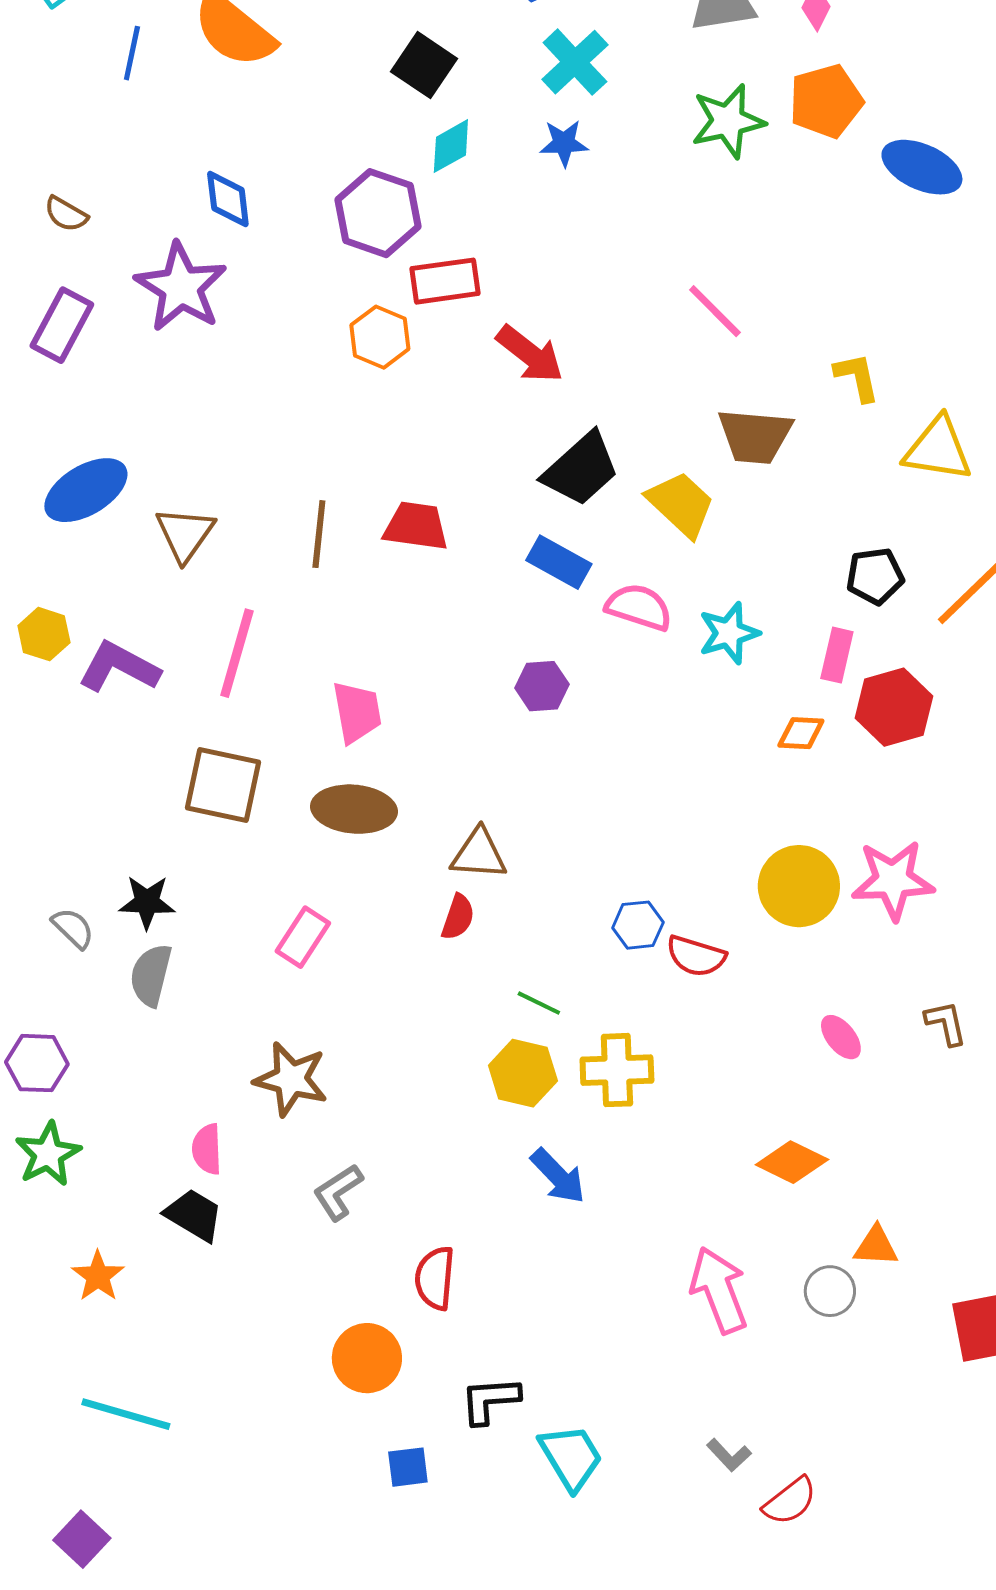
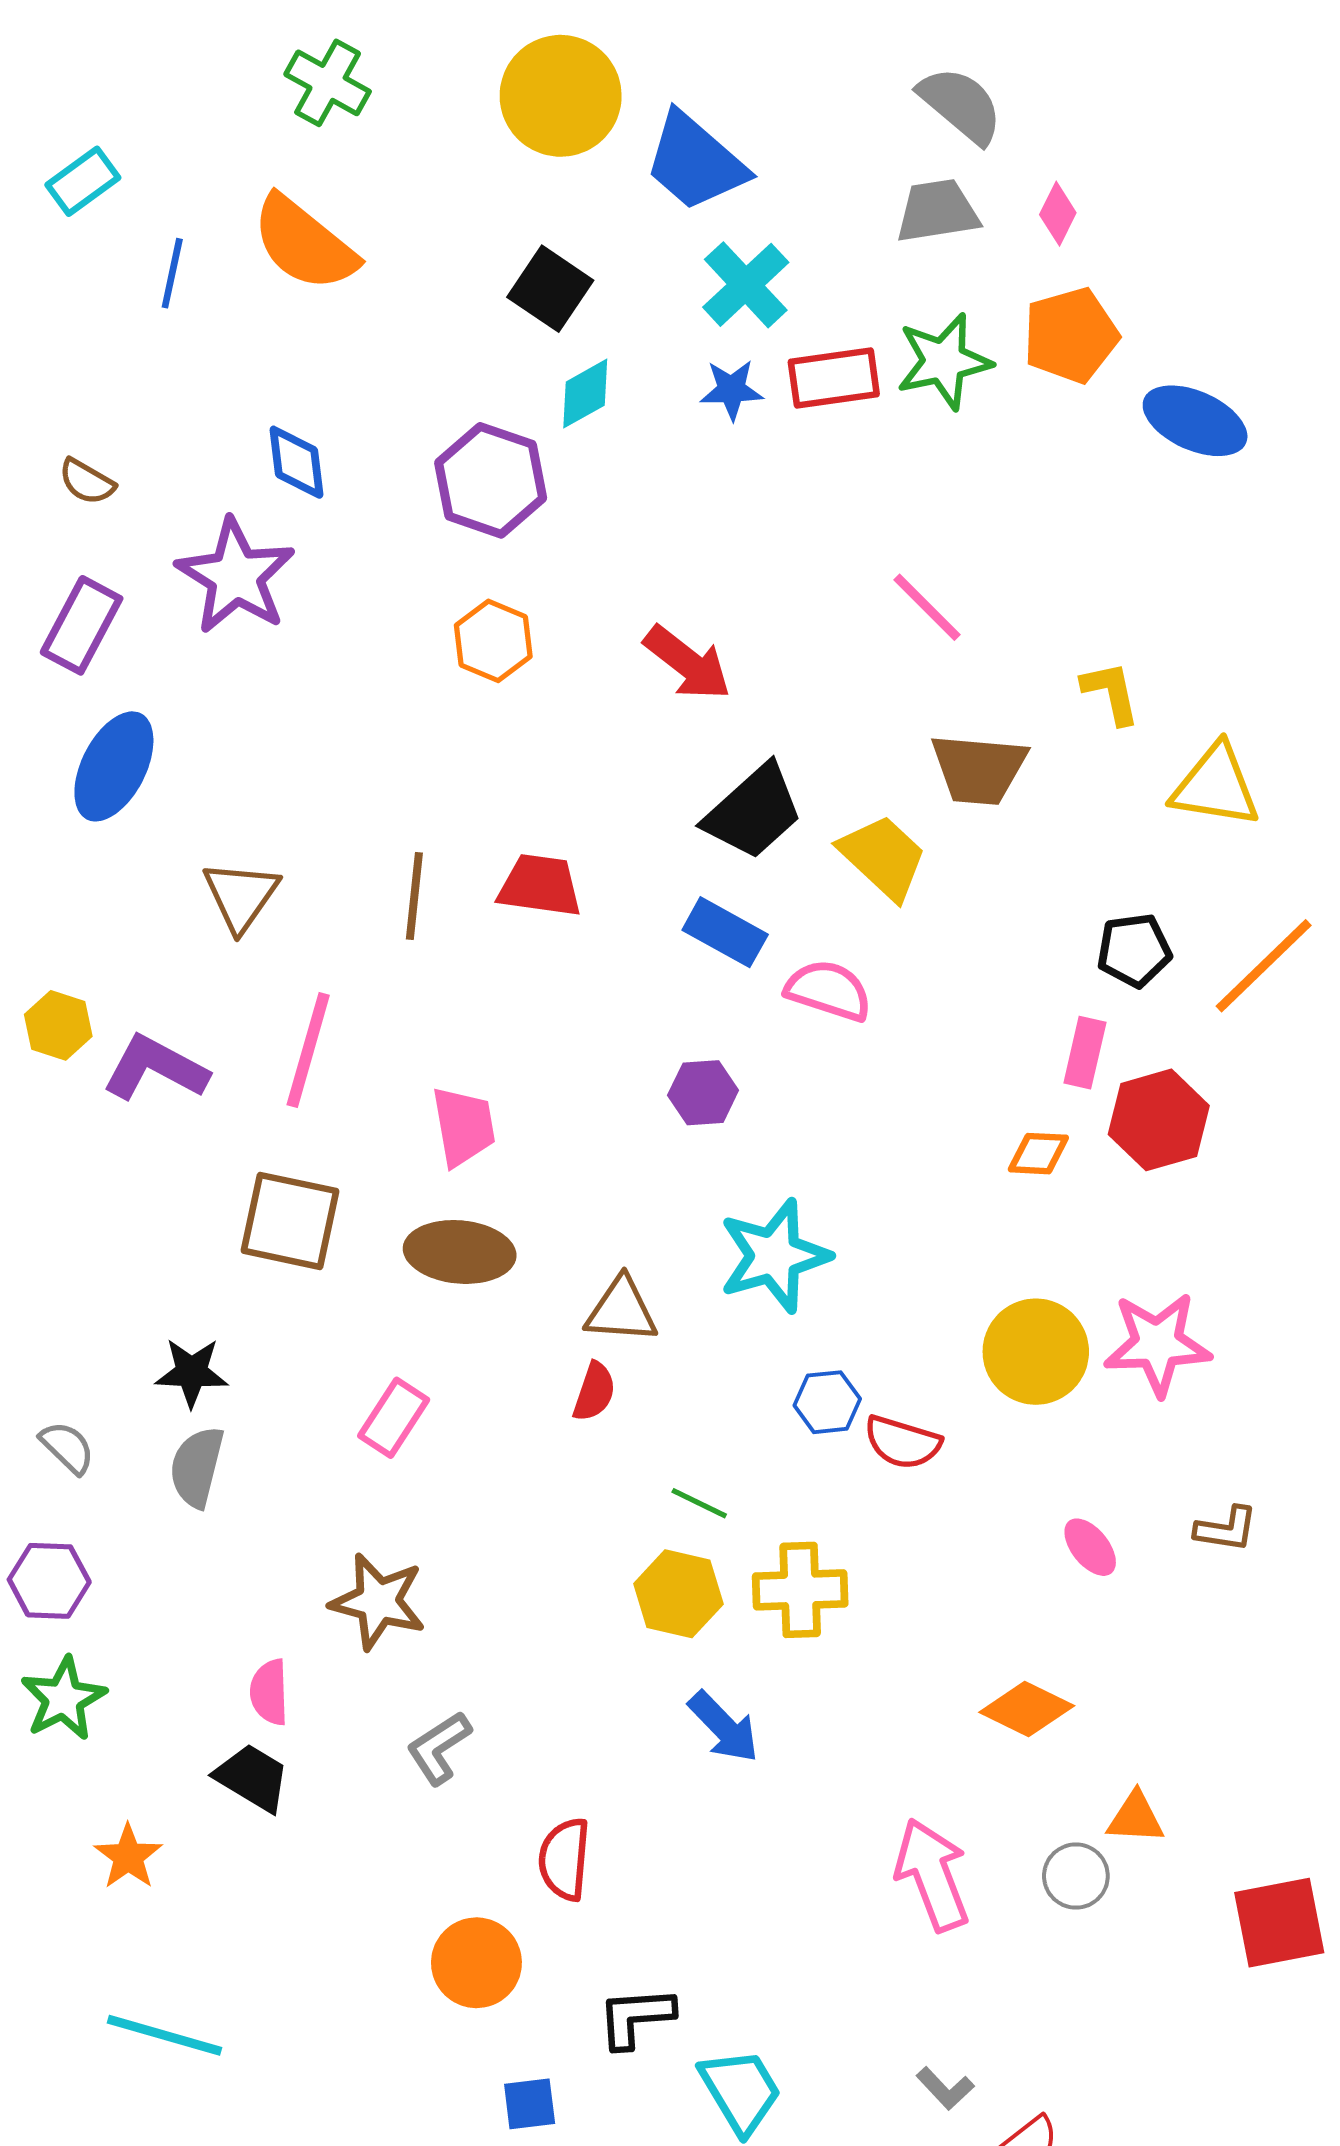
red rectangle: (445, 281) -> (834, 378), moved
blue ellipse: (86, 490) -> (114, 766), moved, turned -32
cyan star: (729, 633) -> (774, 1256), moved, size x1.4
gray semicircle: (73, 928) -> (67, 1447), moved
brown L-shape: (946, 1023) -> (1226, 1529), turned 111

